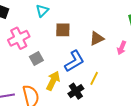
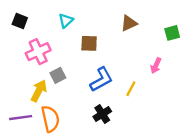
brown triangle: (97, 38) -> (129, 23), moved
yellow line: (94, 78) -> (131, 89), moved
yellow arrow: (53, 81) -> (39, 91), moved

